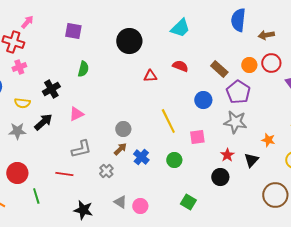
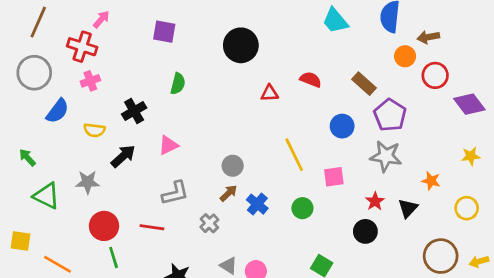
cyan trapezoid: (180, 28) -> (335, 21), moved, turned 95
orange circle: (249, 65) -> (405, 56), moved
gray star: (17, 131) -> (88, 182), moved
red circle: (17, 173) -> (104, 226), moved

